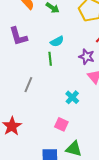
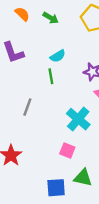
cyan cross: (72, 97) -> (78, 119), size x1.5

